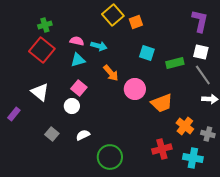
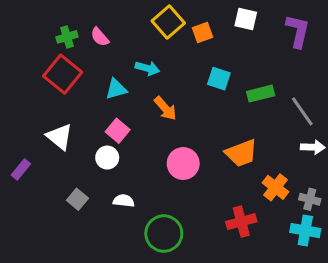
pink semicircle: (77, 41) -> (100, 37), moved, turned -144
white square: (201, 52) -> (246, 19), moved
pink circle: (135, 89) -> (183, 164), moved
white semicircle: (83, 135) -> (124, 201), turned 32
cyan cross: (193, 158) -> (305, 231), moved

